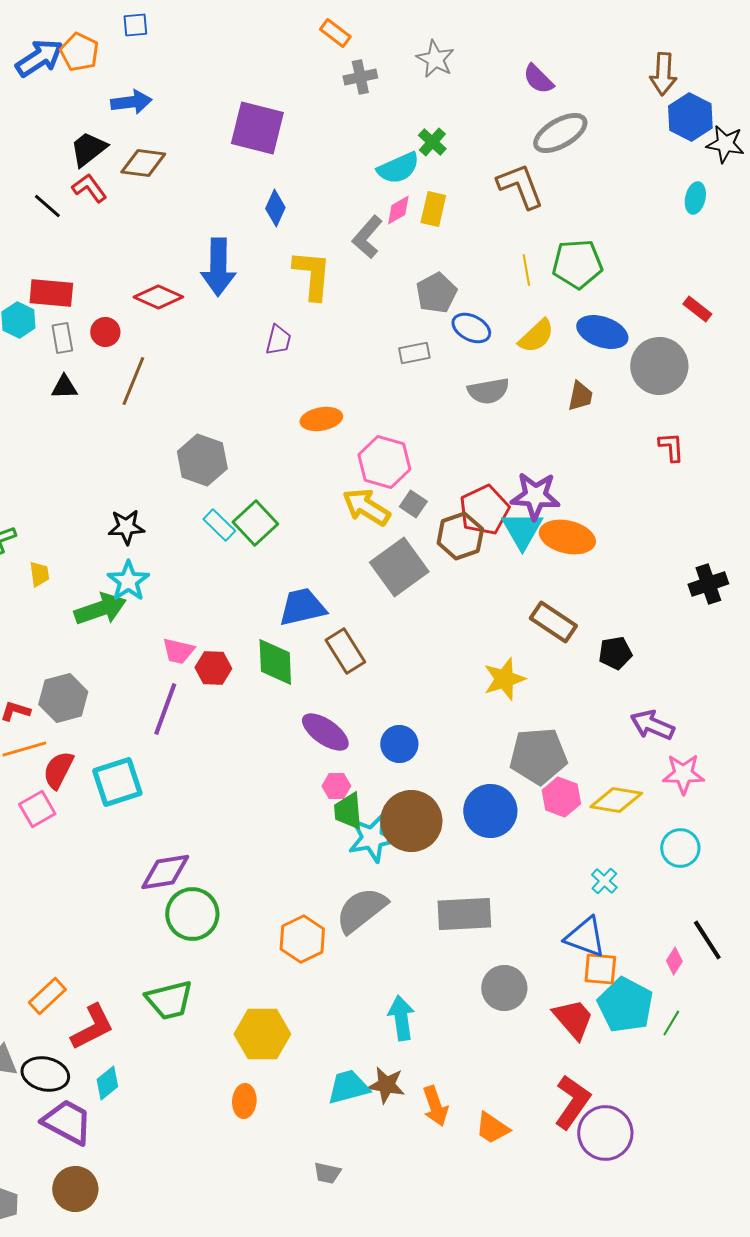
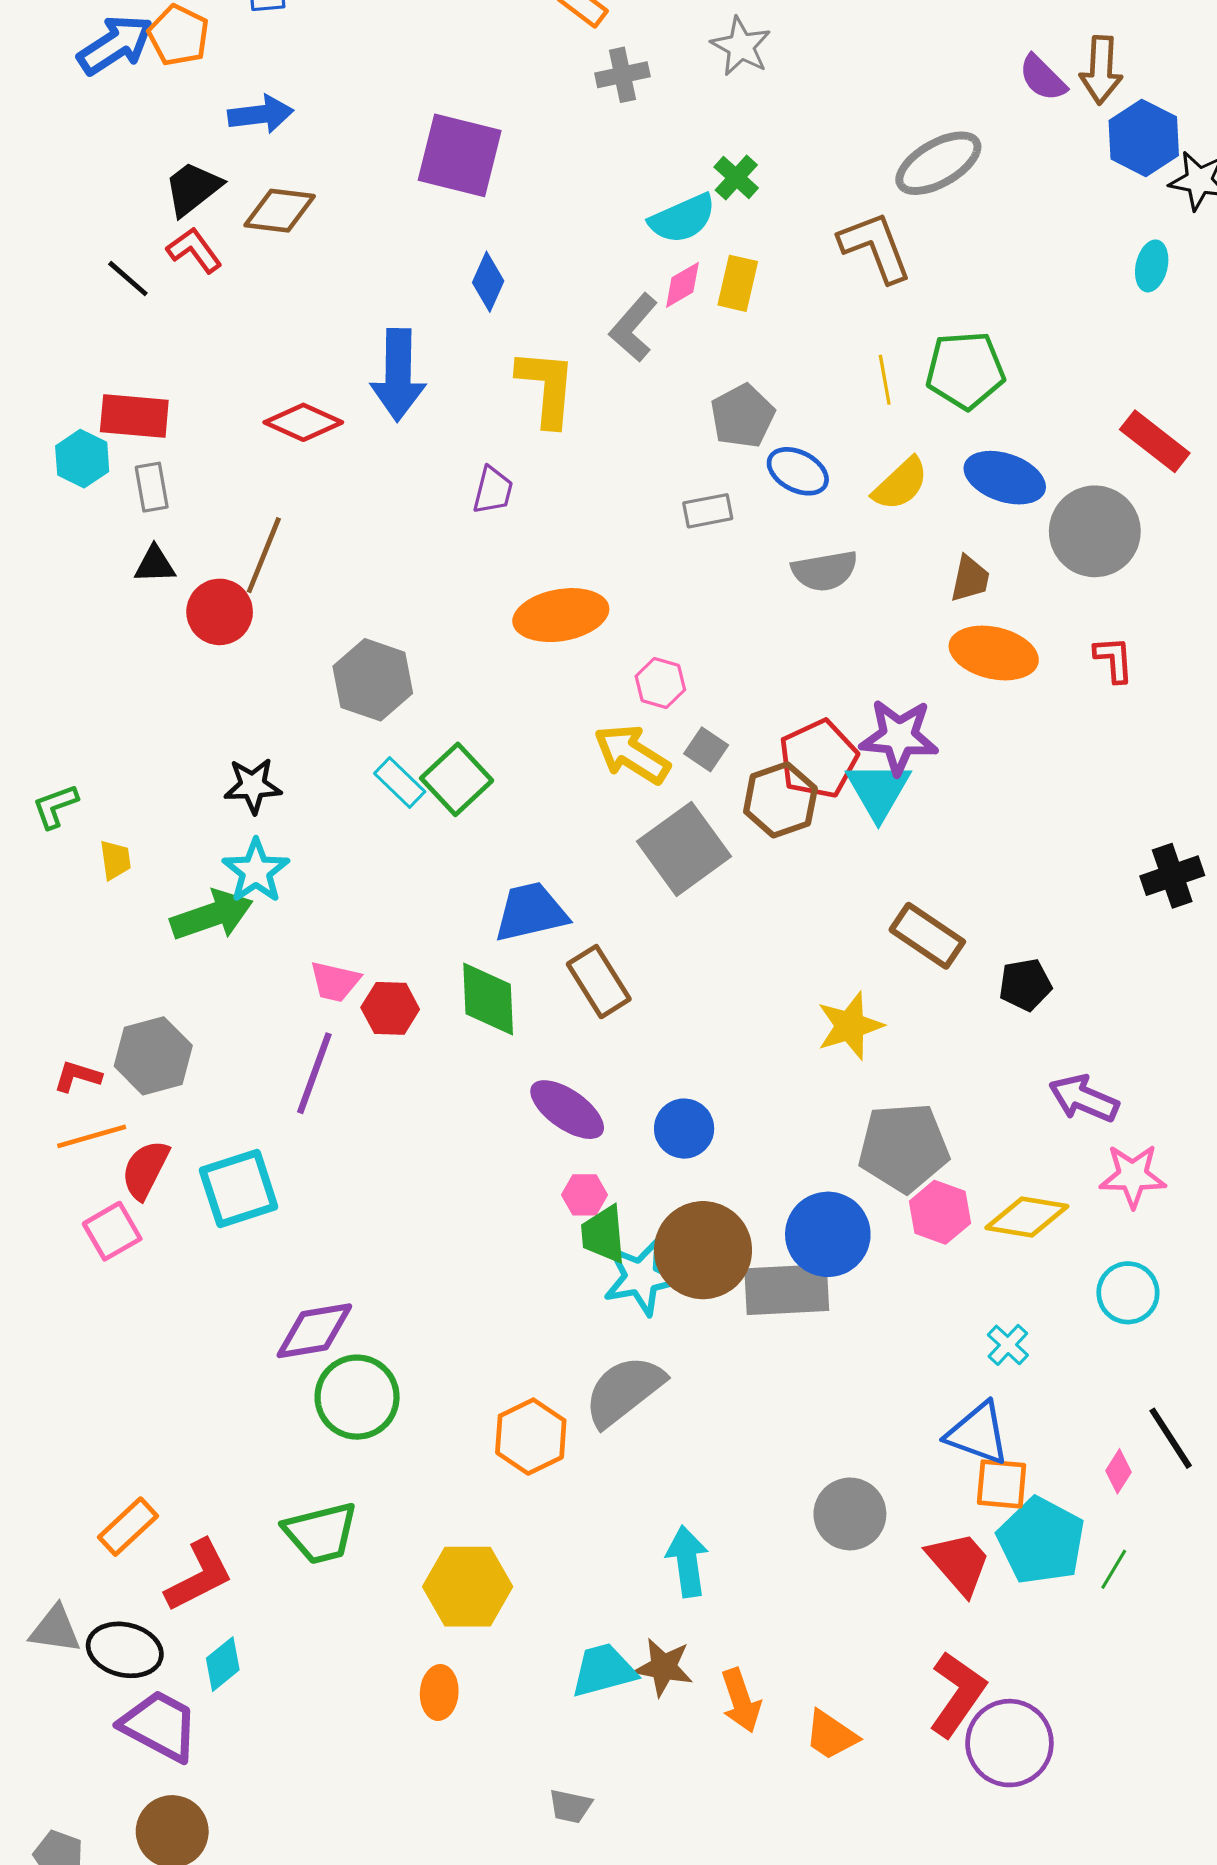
purple semicircle: (538, 79) -> (1043, 78), moved
red rectangle: (697, 309) -> (1155, 441), size x1.5
red circle: (105, 332) -> (220, 612), moved, size x1.4
orange ellipse: (321, 419) -> (561, 615), size x1.4
pink hexagon: (384, 462) -> (660, 683), size x0.6
orange ellipse: (567, 537) -> (994, 653), moved
gray rectangle: (464, 914) -> (787, 1290), moved

